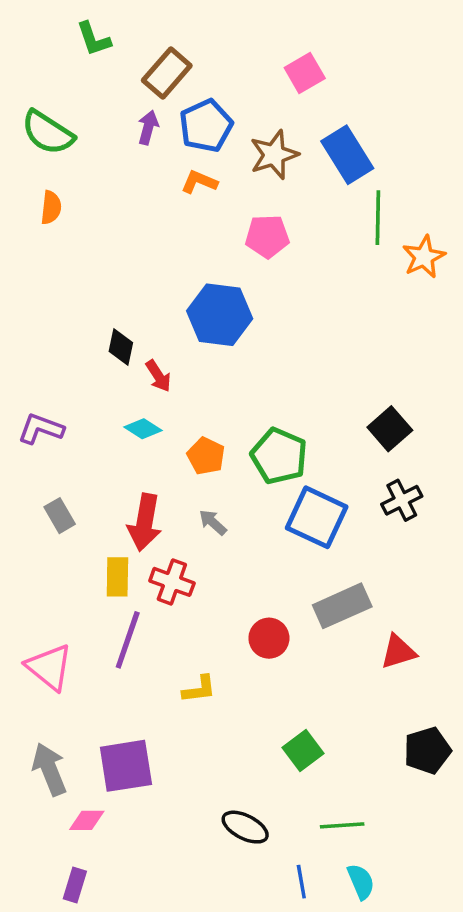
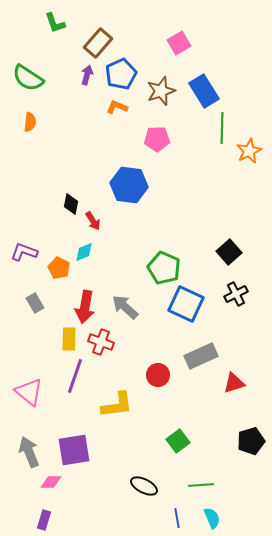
cyan diamond: (143, 429) -> (84, 252), turned -55
orange pentagon: (206, 456) -> (59, 268), moved
gray arrow: (213, 522) -> (125, 307), size x1.6
yellow L-shape: (199, 689) -> (117, 405), size x1.6

